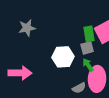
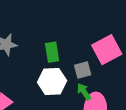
green rectangle: (89, 34) -> (52, 52), moved

